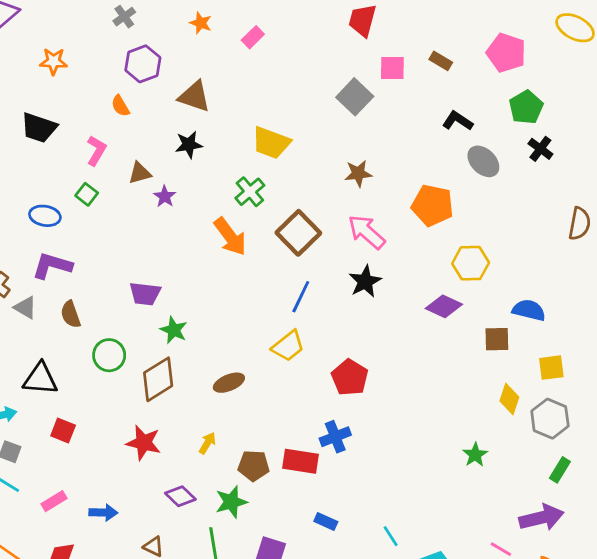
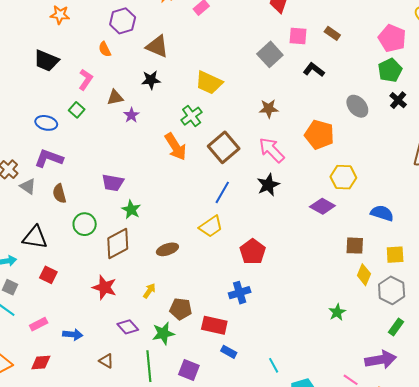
pink pentagon: (506, 53) -> (392, 38), moved
black L-shape: (458, 121) -> (314, 70), moved
brown square: (497, 339) -> (355, 246), moved
red rectangle: (301, 461) -> (214, 325), moved

